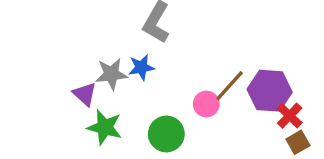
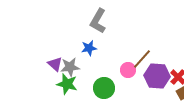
gray star: (111, 74) -> (70, 67), moved
purple hexagon: (270, 91) -> (157, 76), moved

